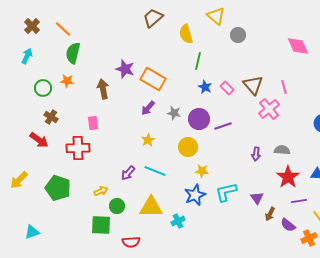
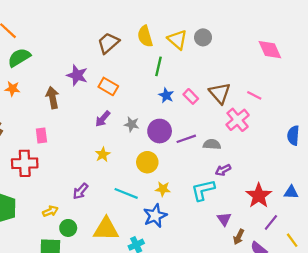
yellow triangle: (216, 16) -> (177, 40), moved
brown trapezoid: (153, 18) -> (108, 43), moved
green semicircle: (73, 53) -> (19, 57), turned 45
orange rectangle: (153, 79) -> (108, 86), size x0.7
pink line: (284, 87) -> (254, 95), turned -48
gray semicircle: (282, 150) -> (212, 144), moved
purple arrow: (256, 154) -> (223, 170), turned 56
cyan line: (155, 171) -> (126, 193), moved
cyan L-shape: (226, 192) -> (203, 190), moved
purple line: (299, 201) -> (271, 222), turned -42

